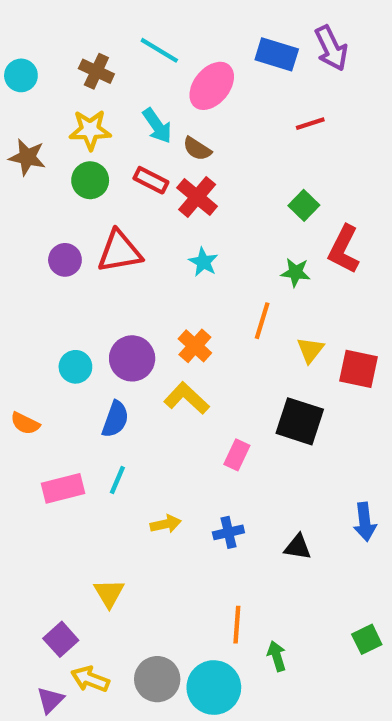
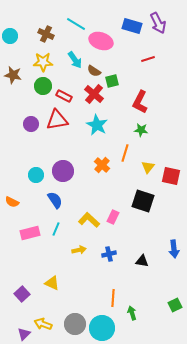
pink ellipse: (212, 86) -> (101, 41), turned 70
red rectangle: (151, 180) -> (64, 96), moved
green square: (304, 205) -> (112, 81), moved, turned 32
red L-shape: (344, 249) -> (140, 102), moved
cyan star: (203, 262) -> (97, 125), size x1.5
orange cross: (195, 346) -> (102, 165), moved
yellow L-shape: (187, 398) -> (89, 220), moved
blue semicircle: (115, 419) -> (55, 200), turned -54
yellow triangle: (109, 593) -> (52, 283), turned -35
purple square: (61, 639) -> (22, 294), moved

